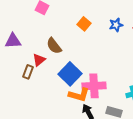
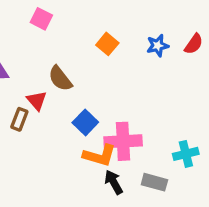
red triangle: (39, 60) -> (37, 101), turned -32
blue square: (70, 74) -> (85, 122), size x0.7

